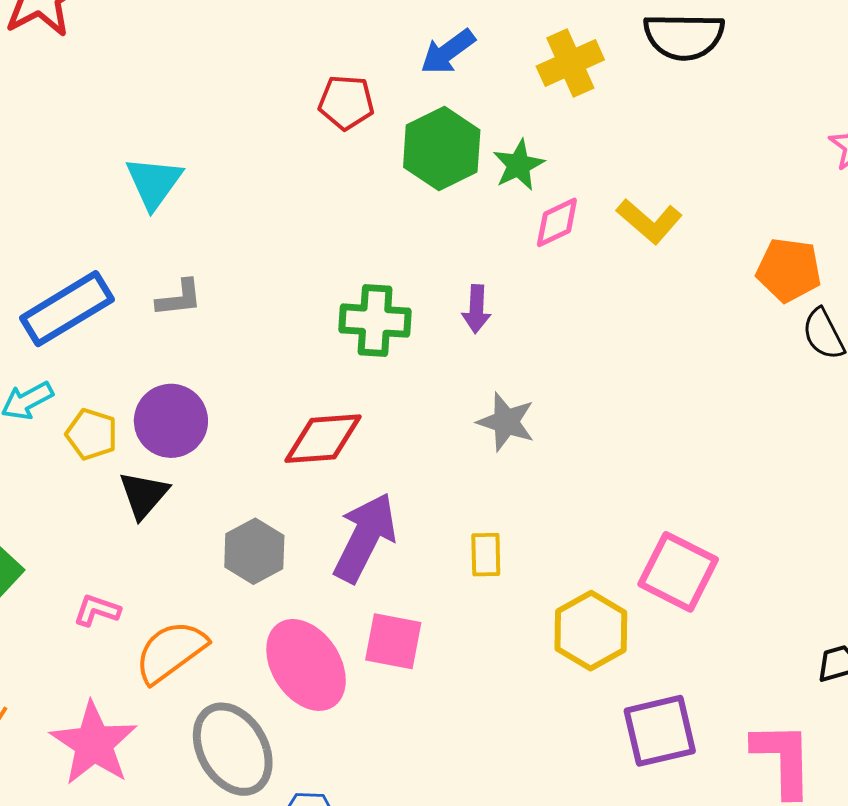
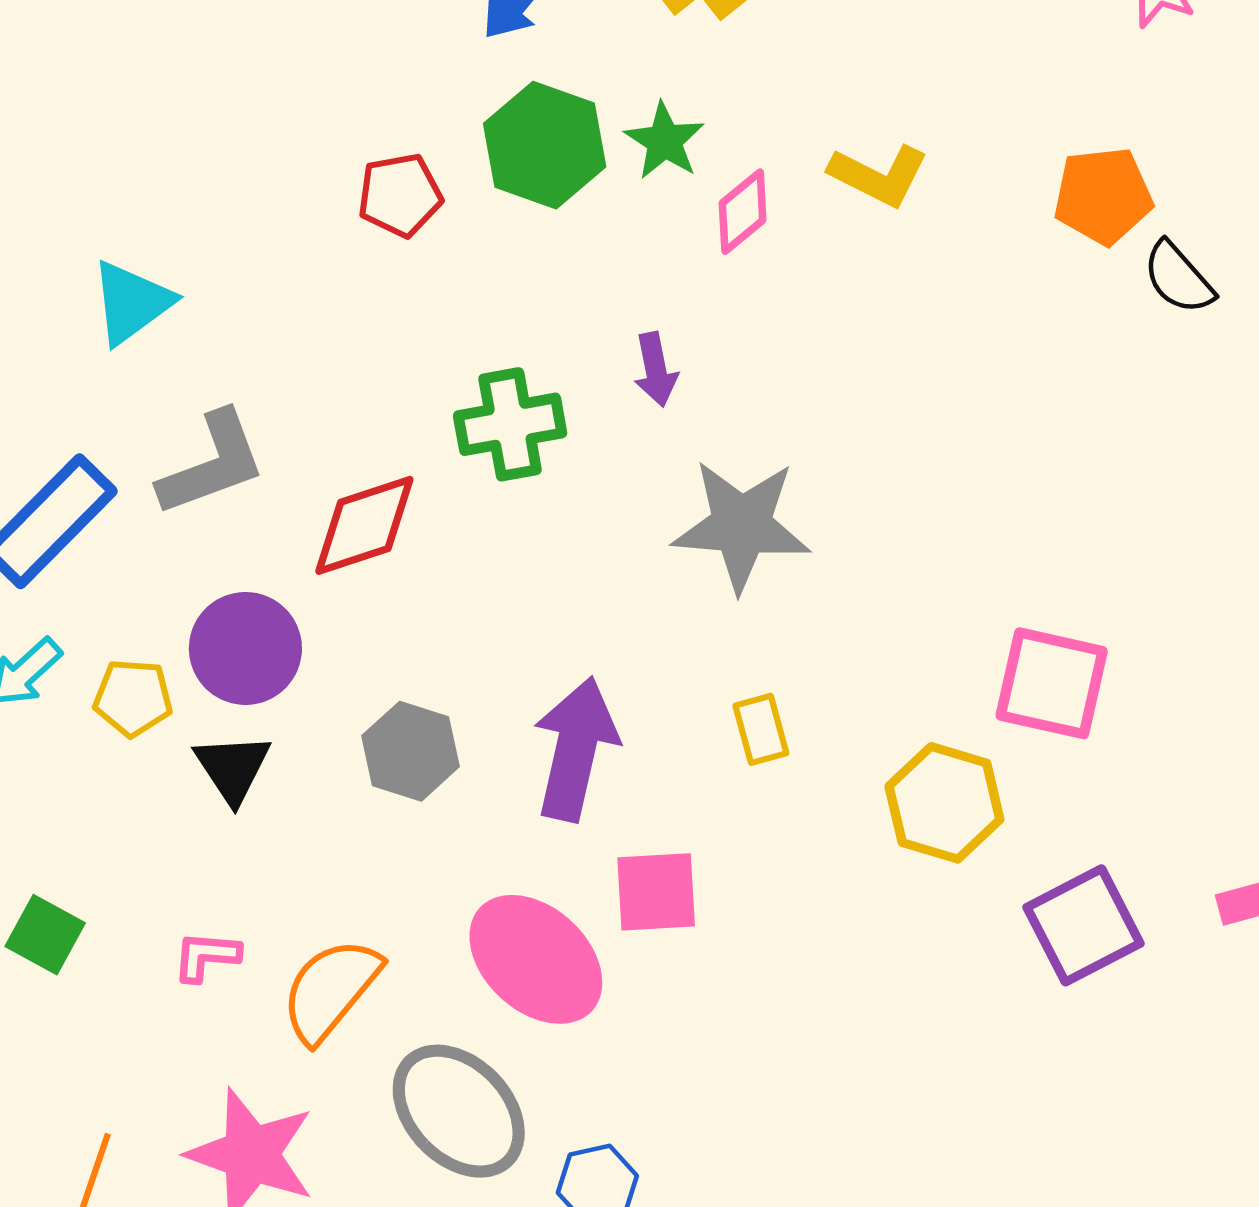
red pentagon: (346, 102) -> (400, 195), moved
cyan triangle: (154, 183) -> (132, 302), turned 32
gray L-shape: (179, 298) -> (212, 464), size x1.6
gray star: (506, 422) -> (741, 525), size x1.5
red diamond: (323, 439) -> (364, 525), moved
gray hexagon: (254, 551) -> (411, 751), moved

